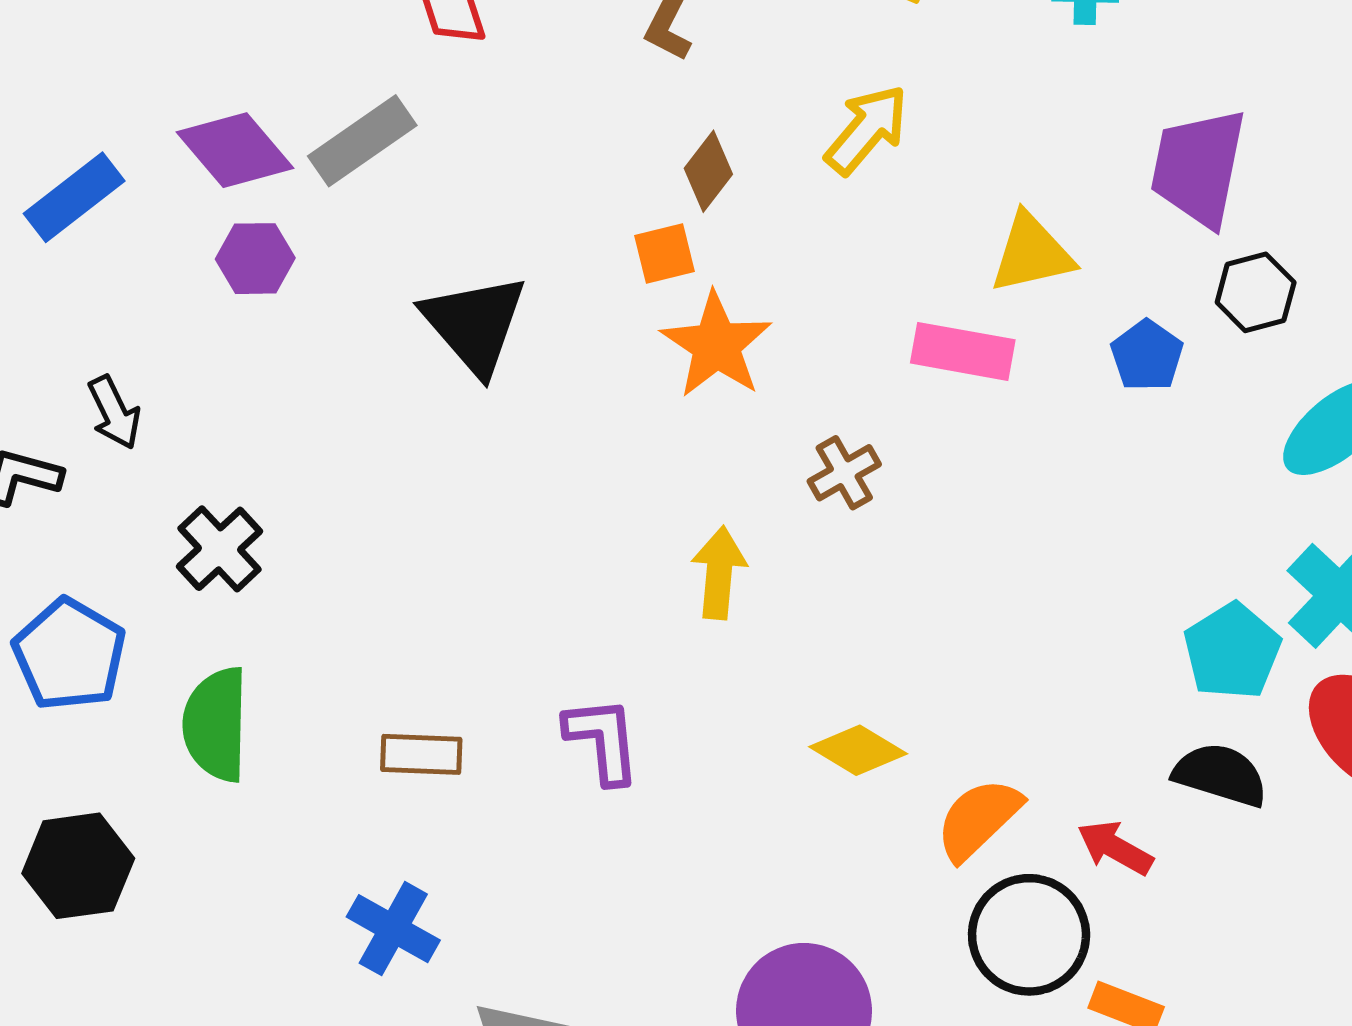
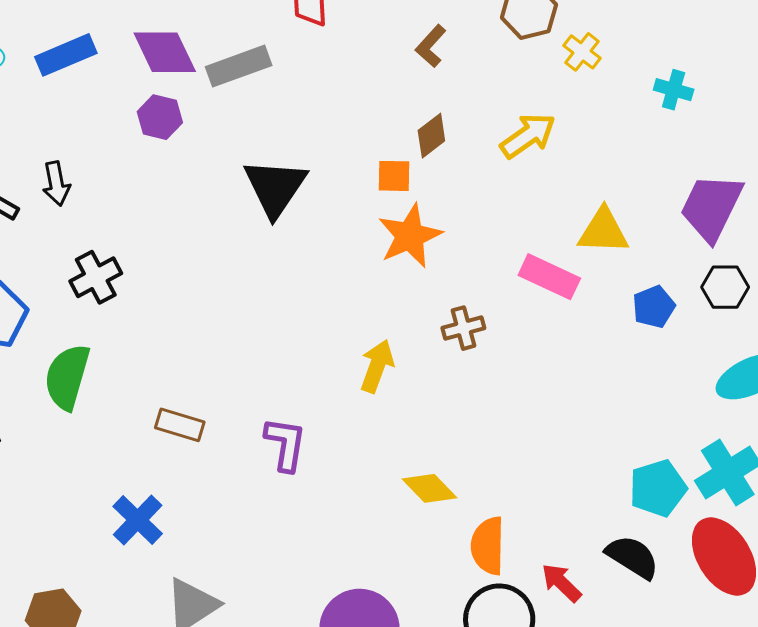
orange semicircle: (979, 819) -> (488, 546), turned -60

